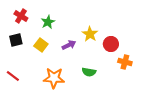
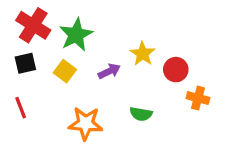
red cross: (21, 16) -> (33, 25), size x1.5
green star: (48, 22) -> (76, 35), size x1.5
red line: (13, 76) -> (21, 108), moved, turned 32

